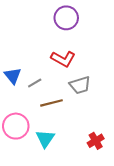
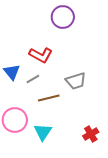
red L-shape: (63, 59) -> (41, 55), moved

